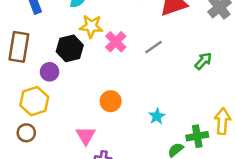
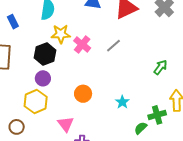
green arrow: (203, 61) -> (160, 67), moved
purple circle: (50, 72) -> (43, 78), moved
yellow hexagon: (34, 101) -> (36, 101), moved

